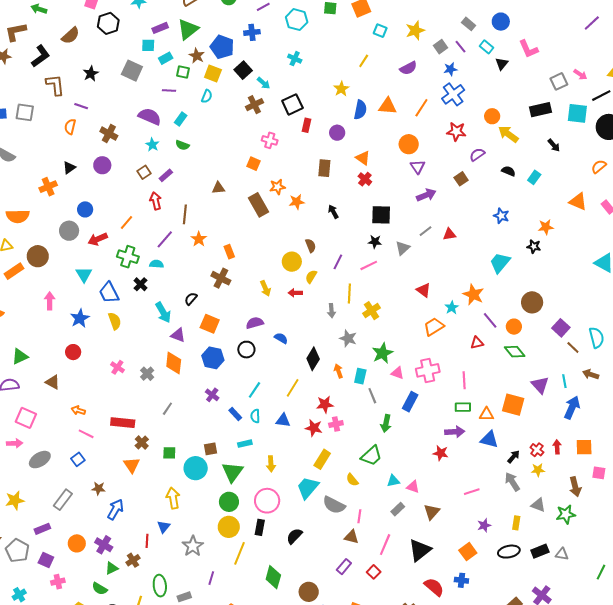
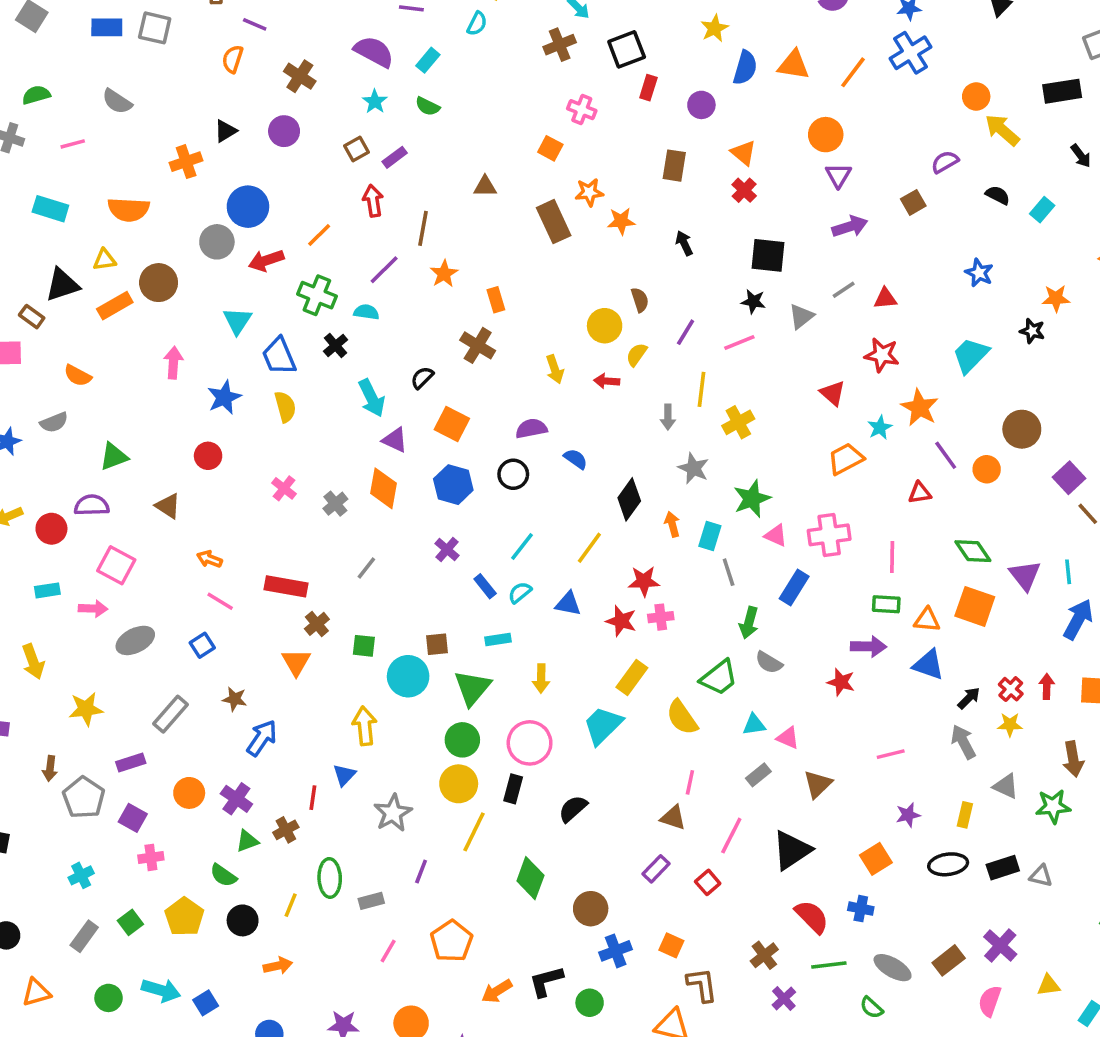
red star: (456, 132) -> (882, 355), moved
blue circle: (85, 209) -> (248, 207), size x1.5
green diamond: (515, 352) -> (973, 551), moved
cyan semicircle: (255, 416) -> (520, 592), turned 48
yellow semicircle: (352, 480) -> (682, 717), size x1.5
gray semicircle: (334, 505) -> (769, 663), moved, size x0.7

